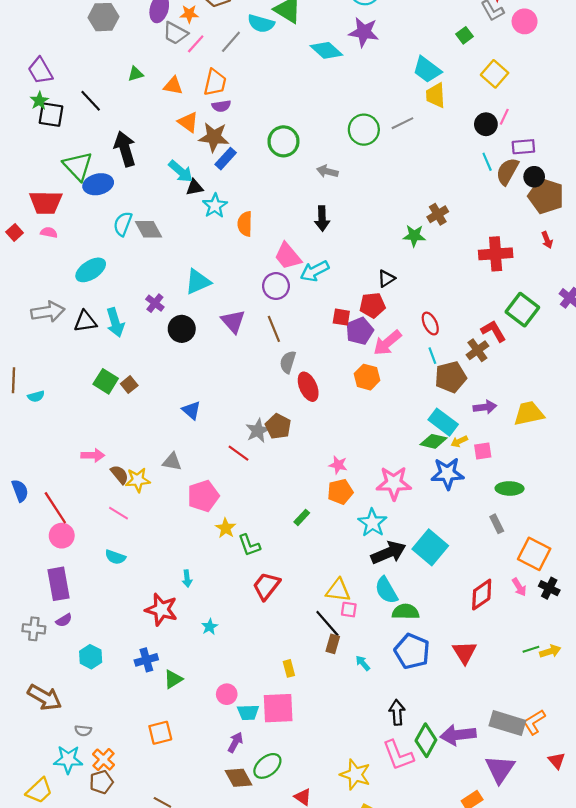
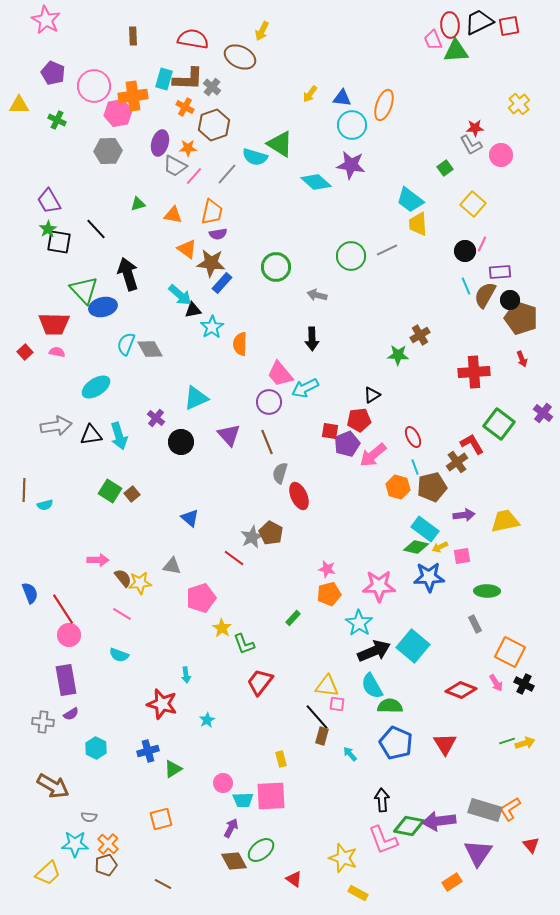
orange hexagon: (367, 377) -> (398, 487), moved
red diamond: (482, 595) -> (461, 690), turned 56
green diamond: (426, 740) -> (409, 826), turned 72

